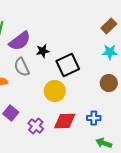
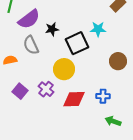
cyan star: (110, 52) -> (98, 29), moved
purple cross: (36, 126) -> (46, 89), moved

